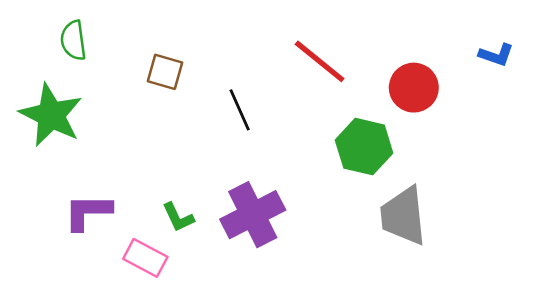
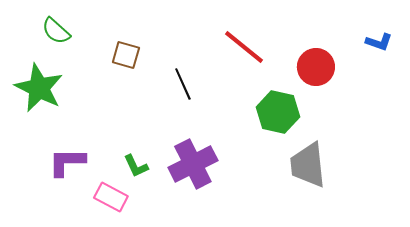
green semicircle: (73, 40) -> (56, 31), turned -40

